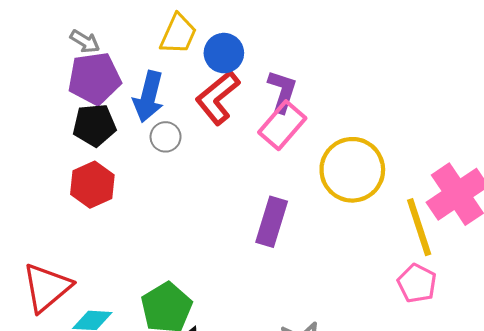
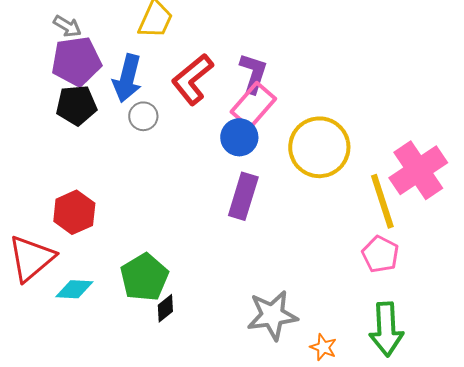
blue circle: (224, 53) -> (239, 137), moved
red hexagon: (92, 185) -> (74, 212), moved

